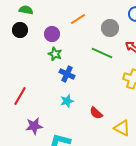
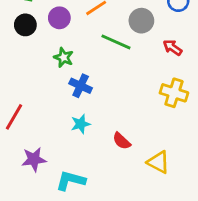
black circle: (20, 30) -> (25, 25), moved
purple circle: (52, 34) -> (59, 18), moved
green line: (102, 53) -> (116, 42), moved

